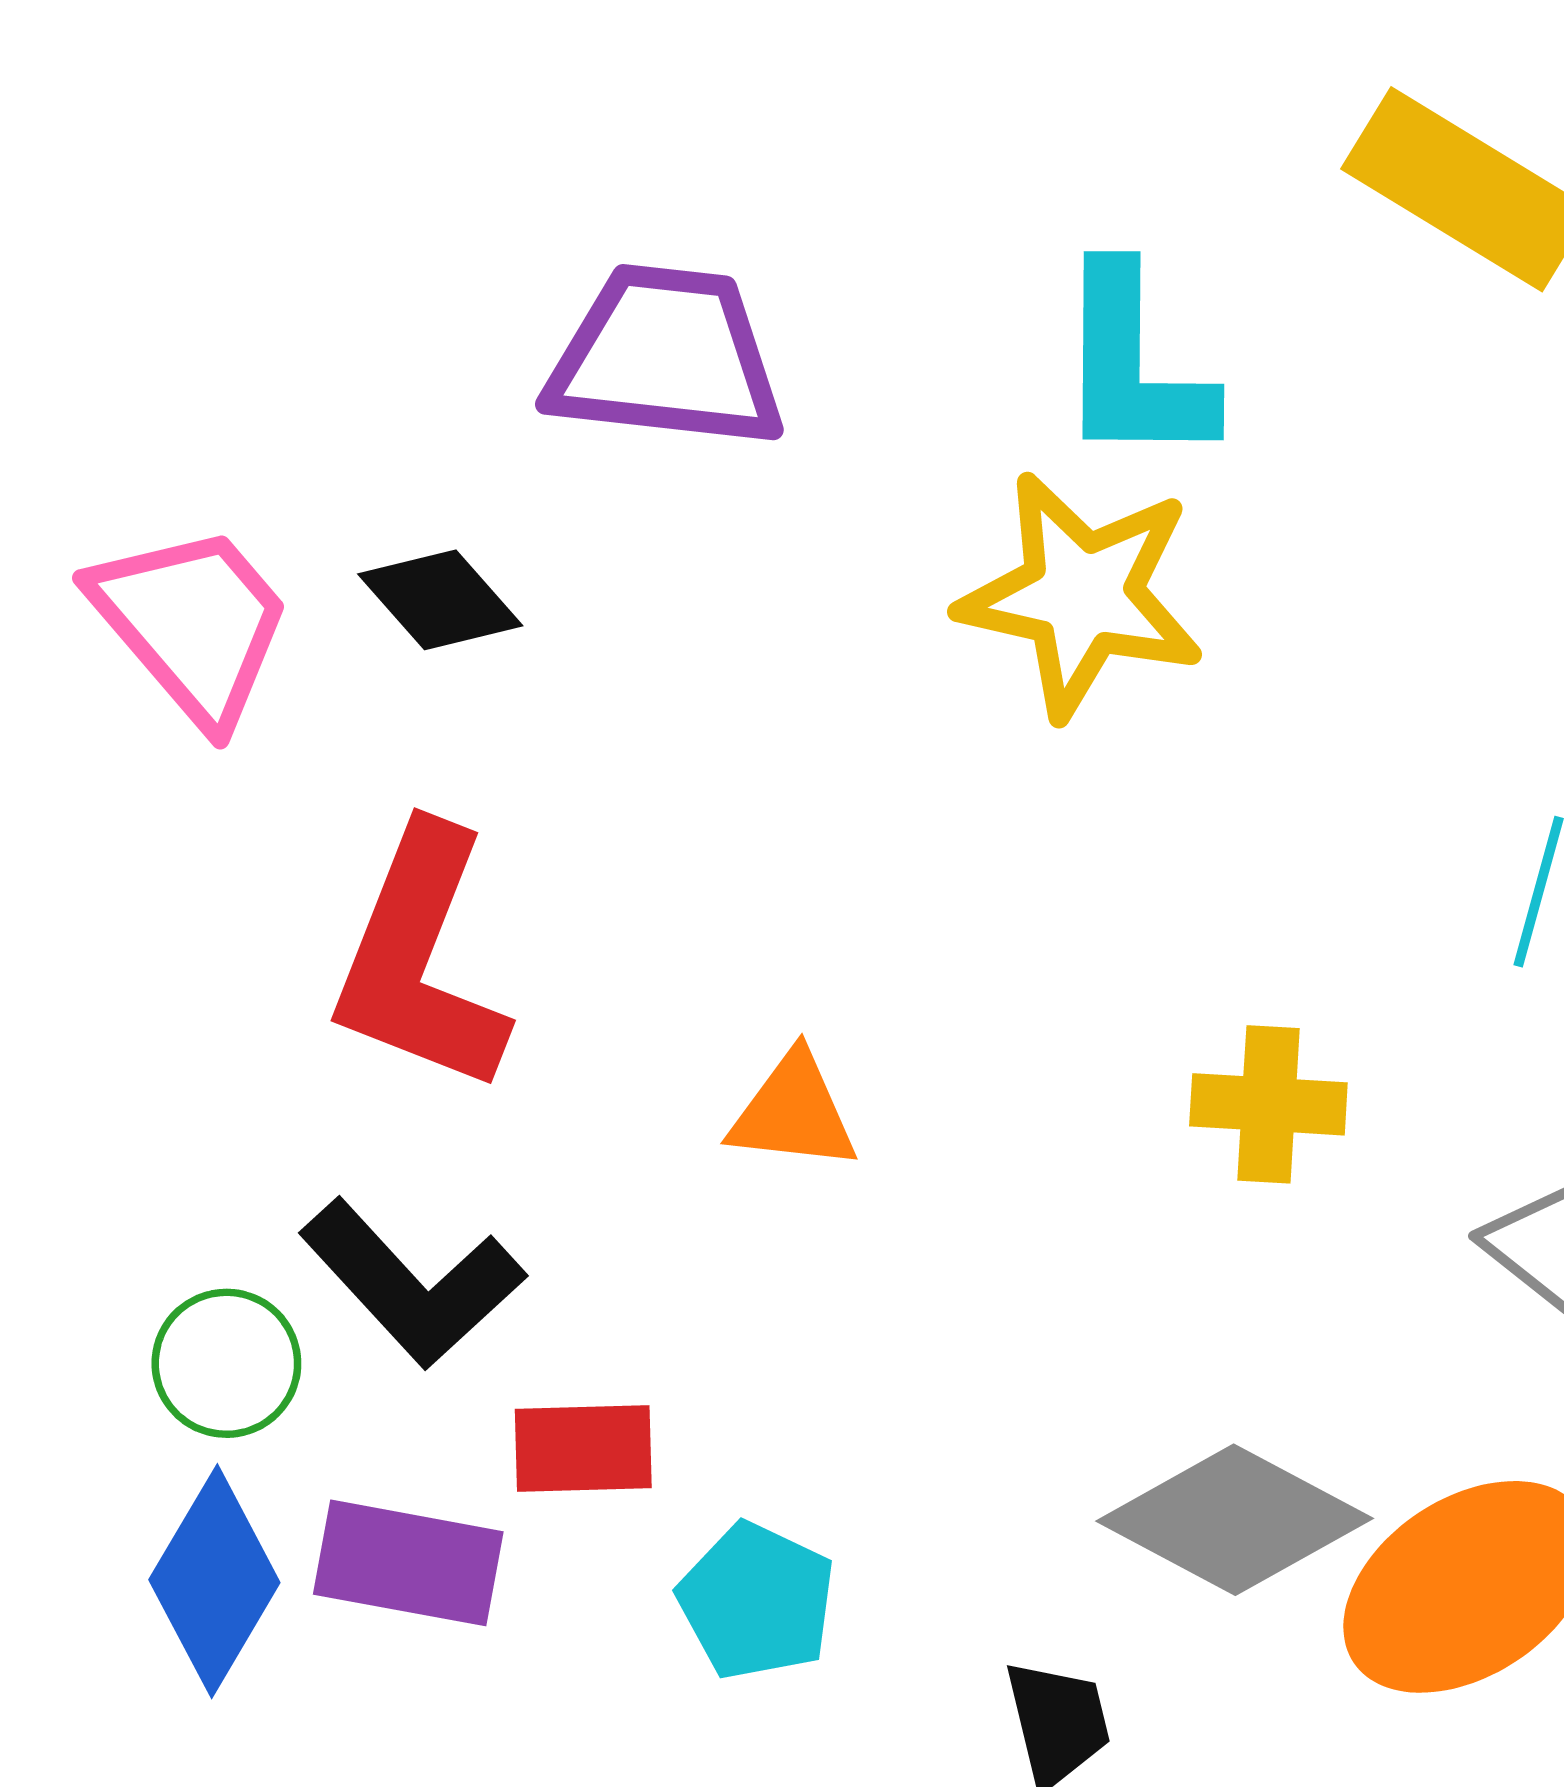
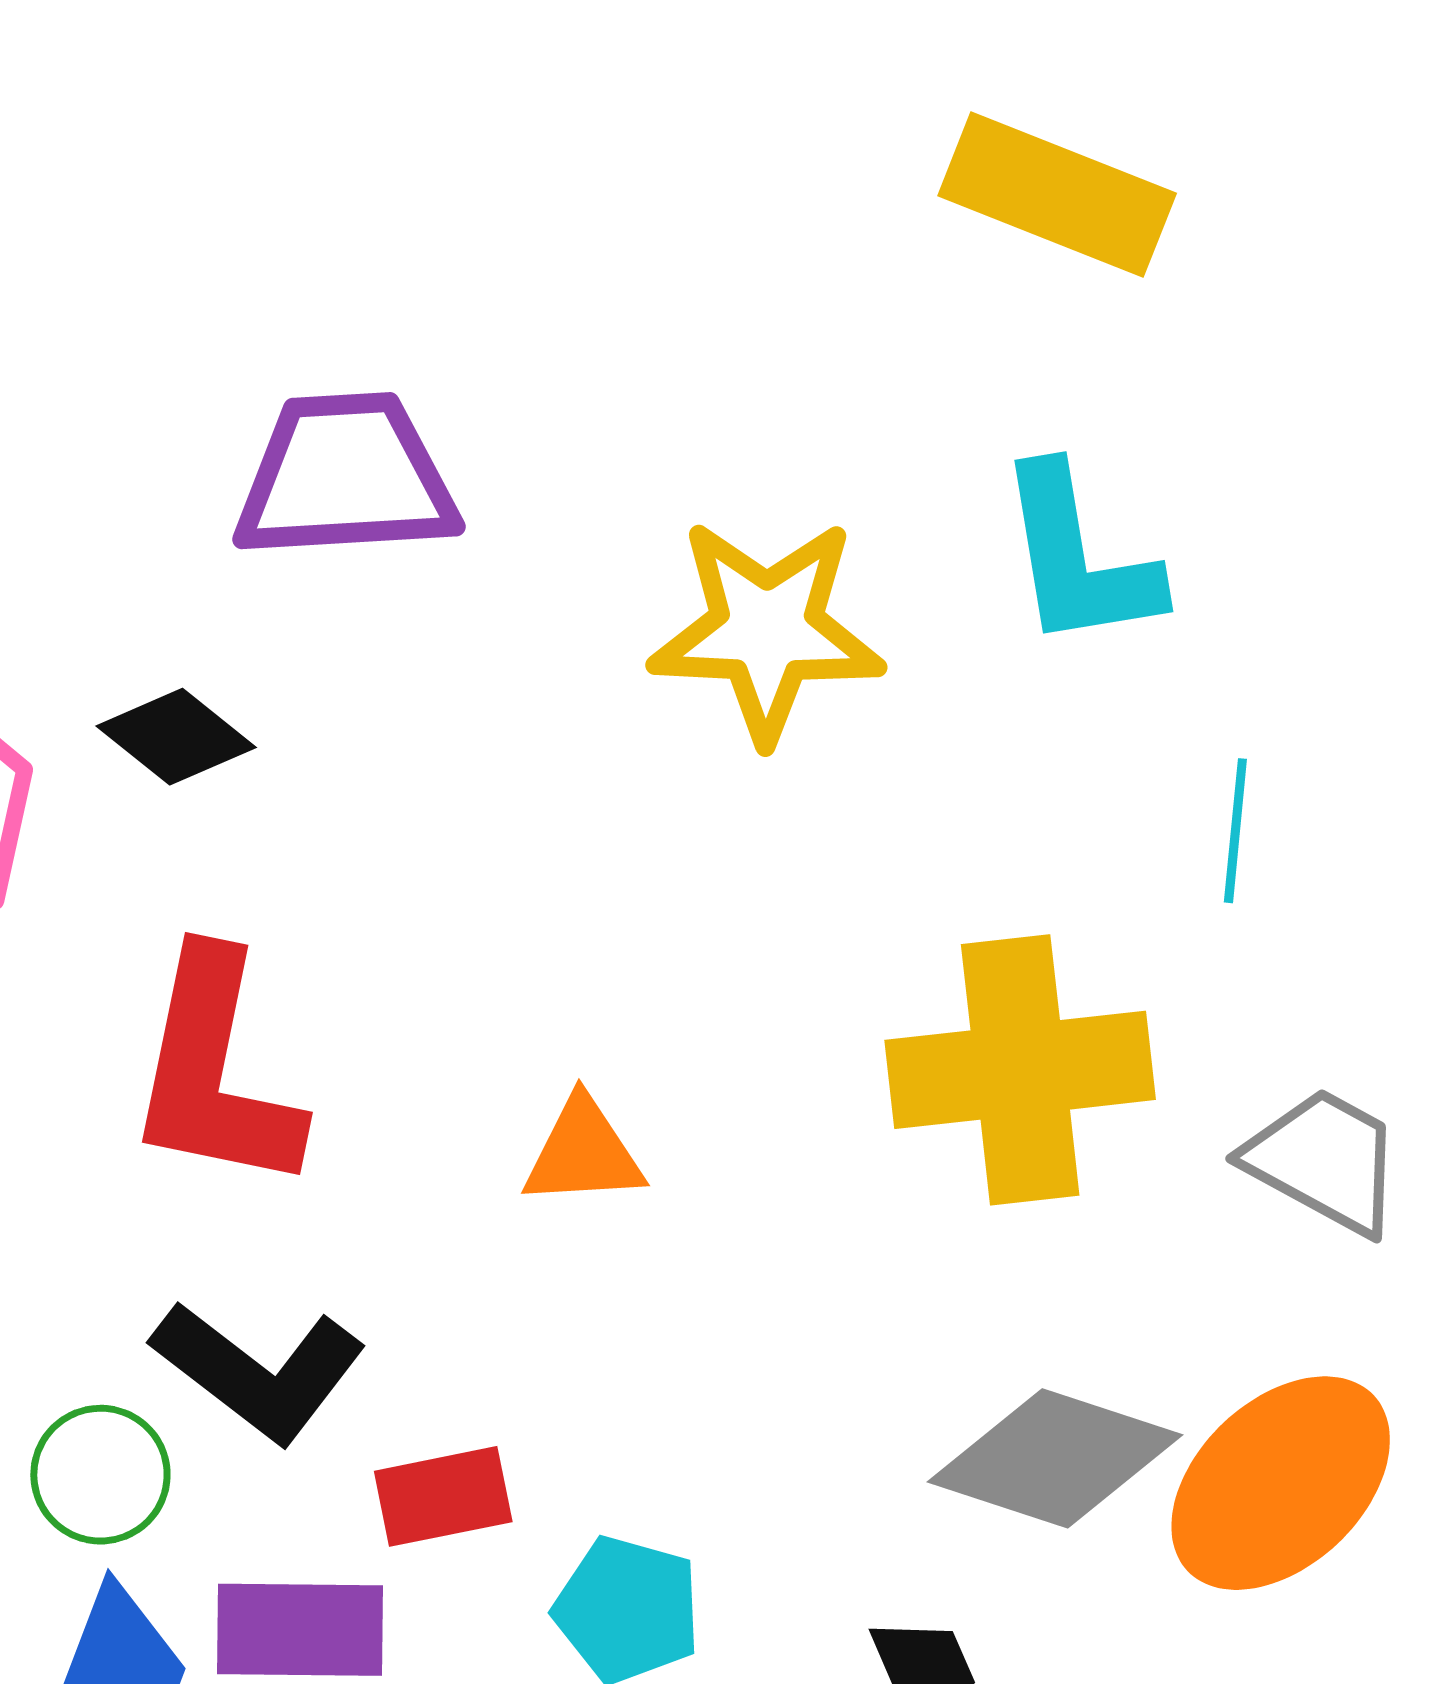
cyan L-shape: (1133, 366) -> (1078, 558), moved
yellow cross: (1268, 1104) -> (1020, 1070), size x1.8

